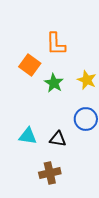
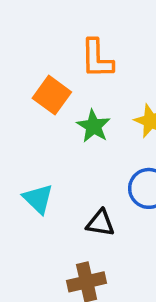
cyan triangle: (28, 136) -> (38, 199), moved, turned 36

